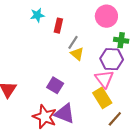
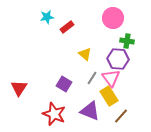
red rectangle: (58, 26) -> (67, 27), turned 40
gray line: (73, 42) -> (92, 78), moved
purple triangle: (65, 114) -> (90, 111), moved

